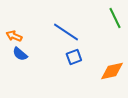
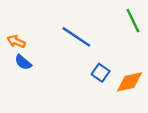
blue square: (74, 57) -> (101, 73), moved, turned -35

